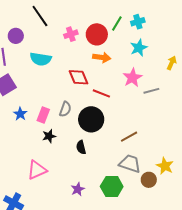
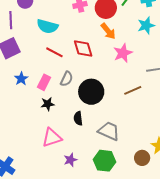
orange arrow: (102, 57) -> (108, 31), turned 36
pink star: (132, 78) -> (123, 53), moved
red line: (101, 93) -> (54, 52), moved
brown line: (129, 137) -> (133, 90), moved
gray trapezoid: (130, 164) -> (109, 131), moved
pink triangle: (37, 170) -> (52, 138), moved

